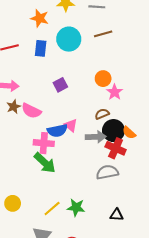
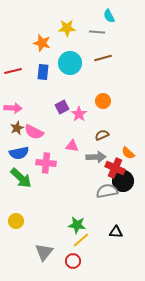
pink star: (115, 92) -> (79, 114), moved
pink triangle: (71, 125) -> (72, 146), turned -32
blue semicircle: (57, 131) -> (19, 153), moved
black circle: (113, 131) -> (123, 181), moved
green arrow: (45, 163) -> (21, 178), moved
yellow line: (52, 209) -> (81, 240), moved

